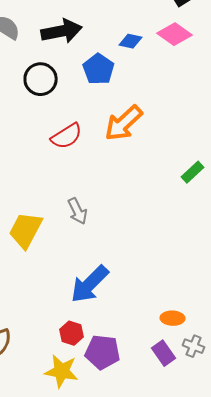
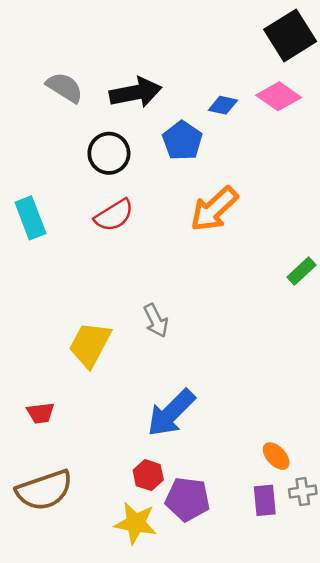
red semicircle: (67, 136) -> (114, 215), moved
orange ellipse: (173, 318) -> (276, 456), turned 45
gray cross: (194, 346) -> (303, 492), turned -30
purple rectangle: (164, 353) -> (265, 500), turned 30

